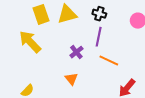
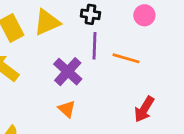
purple cross: (76, 52) -> (68, 72), size x1.5
orange line: (109, 61) -> (126, 58), moved

